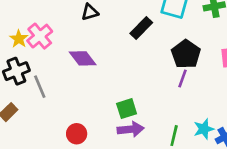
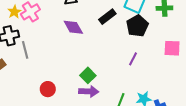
black pentagon: (186, 54) -> (137, 26), moved
purple diamond: (83, 58) -> (73, 27), moved
green square: (127, 109) -> (88, 75), turned -35

